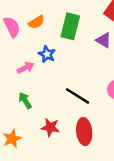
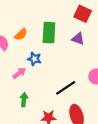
black line: (78, 96) -> (66, 88), turned -55
green arrow: (25, 100) -> (24, 100), turned 48

